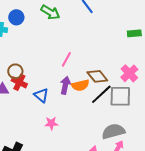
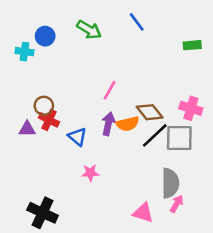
green rectangle: (134, 33) -> (192, 45), moved
pink cross: (129, 73) -> (191, 108), turned -30
gray semicircle: (113, 131) -> (170, 183), turned 105

